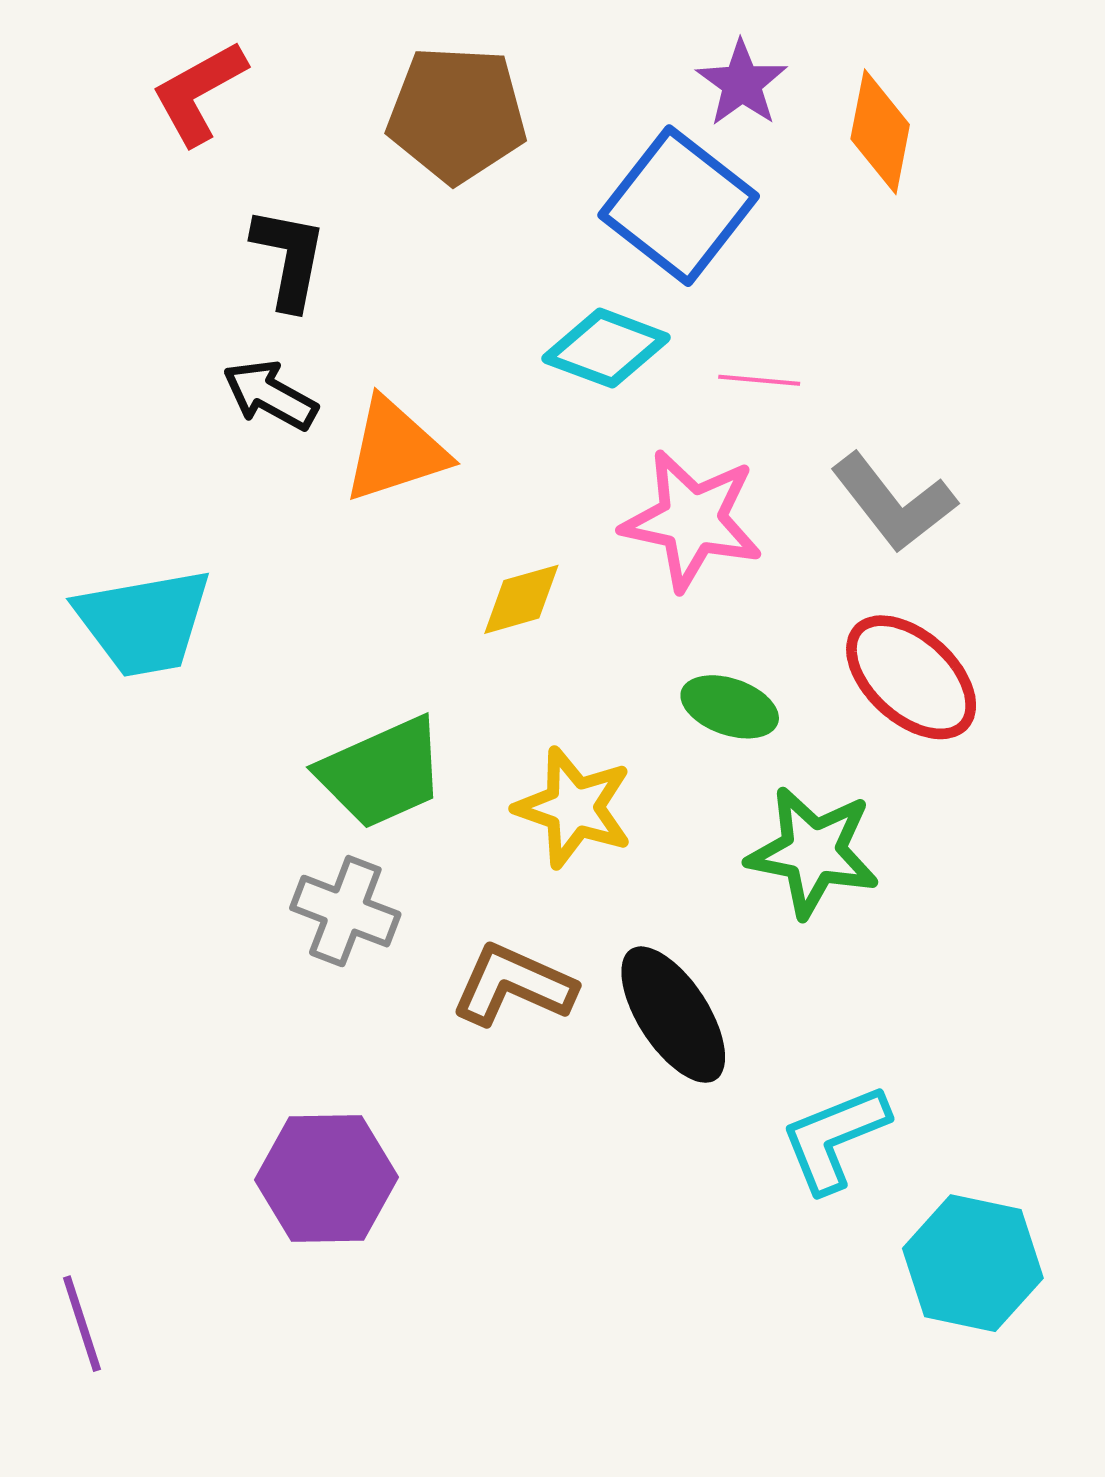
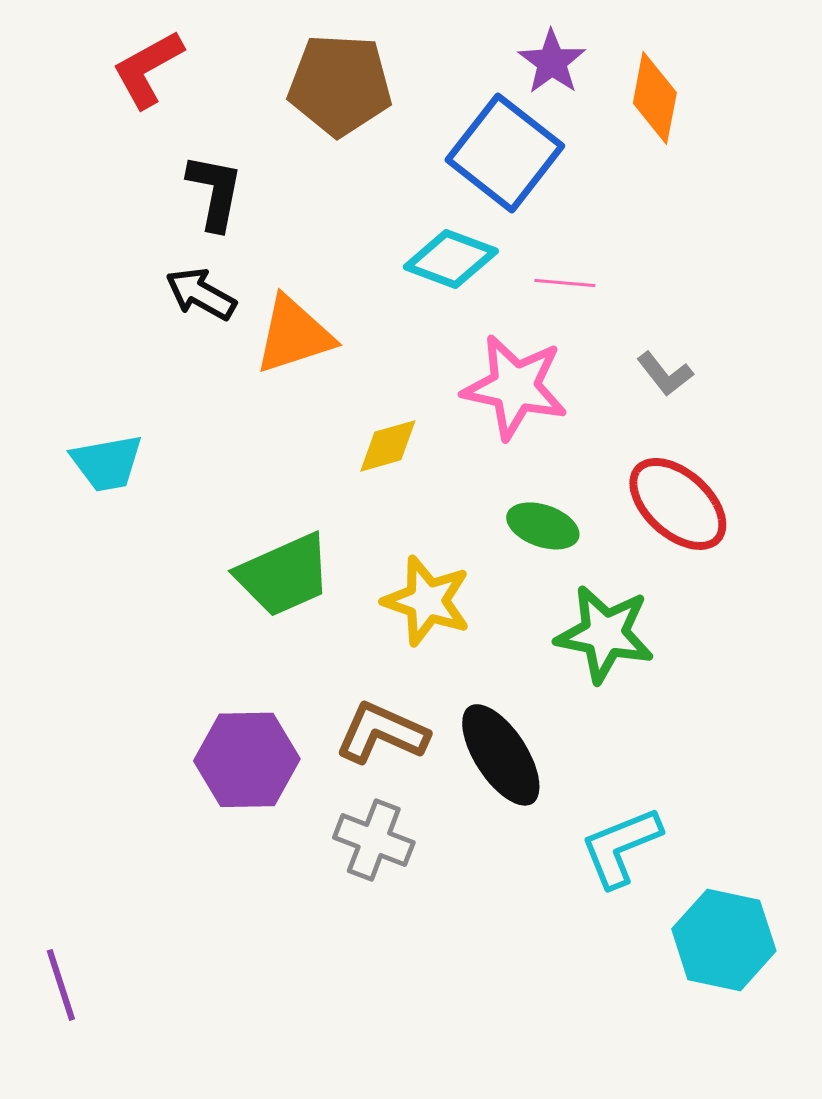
gray L-shape: (894, 503) -> (665, 374), size x0.6
cyan trapezoid: (144, 622) -> (107, 463), size x0.7
gray cross: (345, 911) -> (374, 840), moved
purple hexagon: (327, 1179) -> (247, 760), moved

